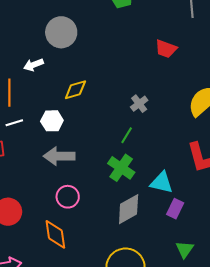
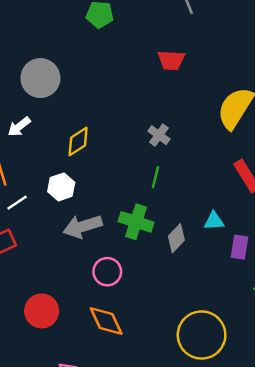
green cross: (121, 168) -> (136, 222), moved
cyan triangle: (162, 182) -> (214, 221), size x0.7
gray diamond: (129, 209) -> (176, 238), moved, size x0.7

